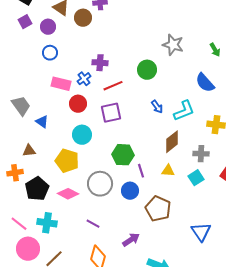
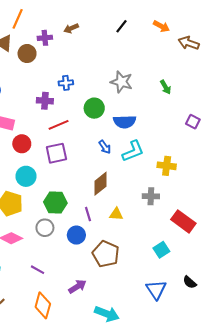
blue cross: (84, 79) -> (66, 83), moved, turned 32
blue semicircle: (205, 83) -> (125, 122), moved, turned -50
brown diamond: (172, 142) -> (101, 184), moved
green hexagon: (123, 155) -> (55, 203), moved
cyan square: (196, 178) -> (161, 250), moved
gray circle: (100, 184) -> (45, 228), size x0.7
blue triangle: (201, 232) -> (156, 290), moved

